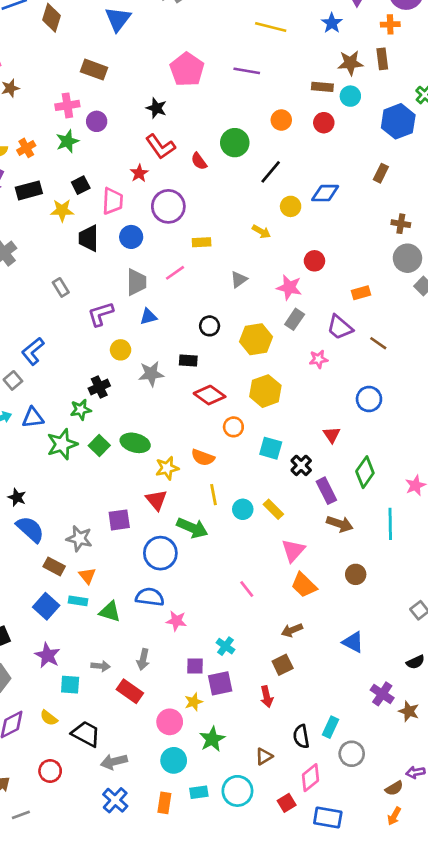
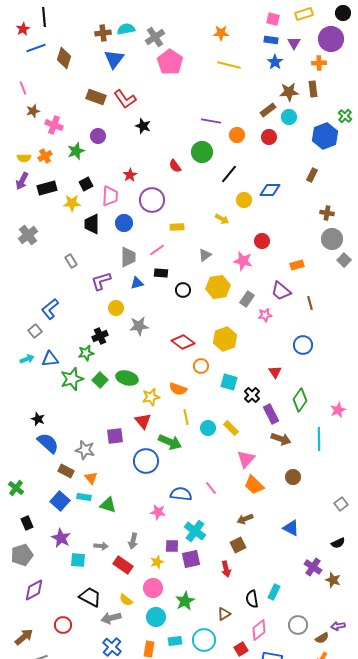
pink pentagon: (187, 70) -> (170, 62), moved
purple line: (247, 71) -> (211, 121), moved
brown rectangle: (322, 87) -> (268, 110), turned -42
pink cross: (67, 105) -> (54, 125), moved, turned 30
red L-shape: (160, 147) -> (125, 99), moved
gray rectangle: (295, 319) -> (247, 299), moved
yellow hexagon: (256, 339) -> (218, 287), moved
brown line: (378, 343) -> (310, 303), turned 40
black rectangle: (188, 360) -> (161, 273), moved
blue semicircle: (150, 597) -> (181, 494), moved
cyan cross: (225, 646) -> (195, 531), size x1.5
yellow star: (194, 702) -> (157, 562), moved
yellow semicircle: (49, 718) -> (126, 600), moved
gray circle: (352, 754) -> (298, 625), moved

